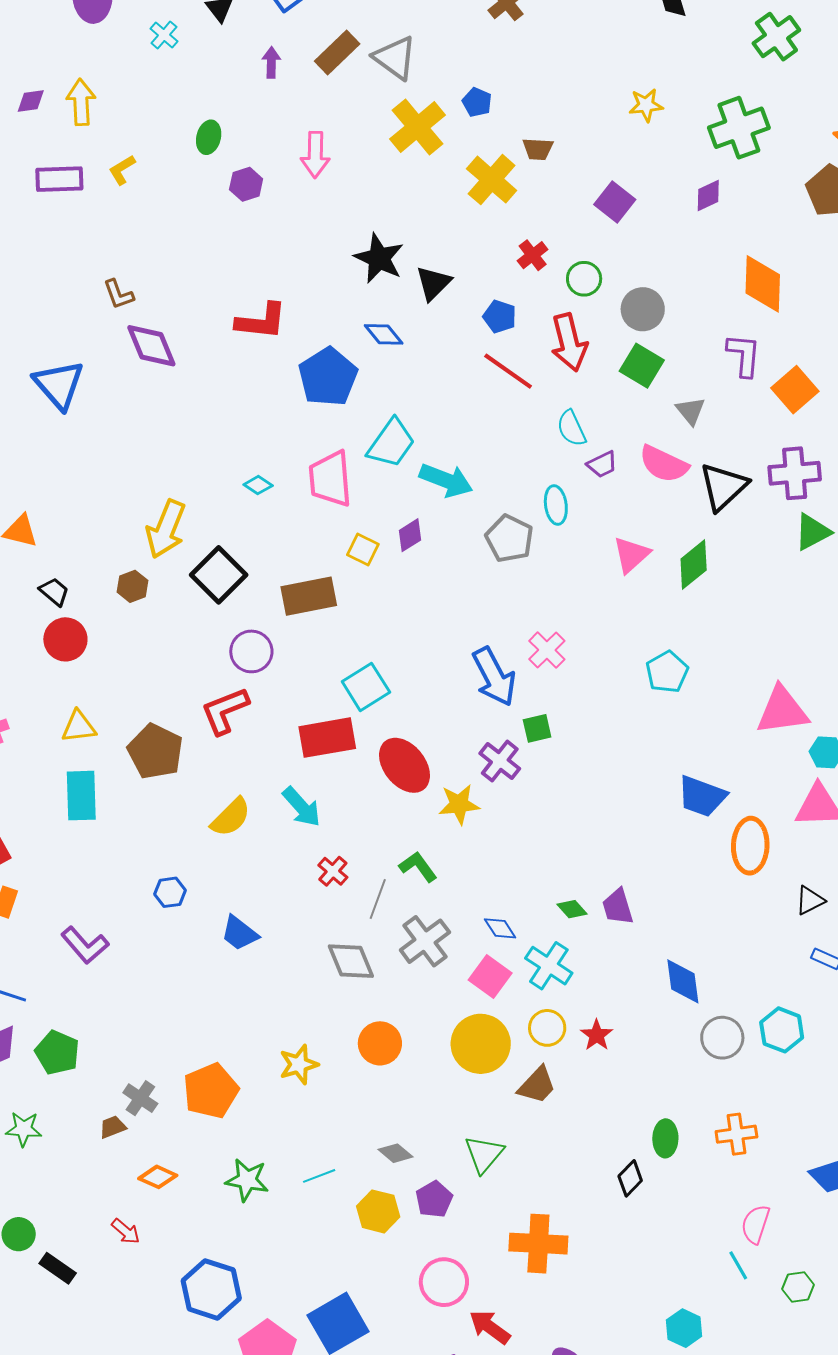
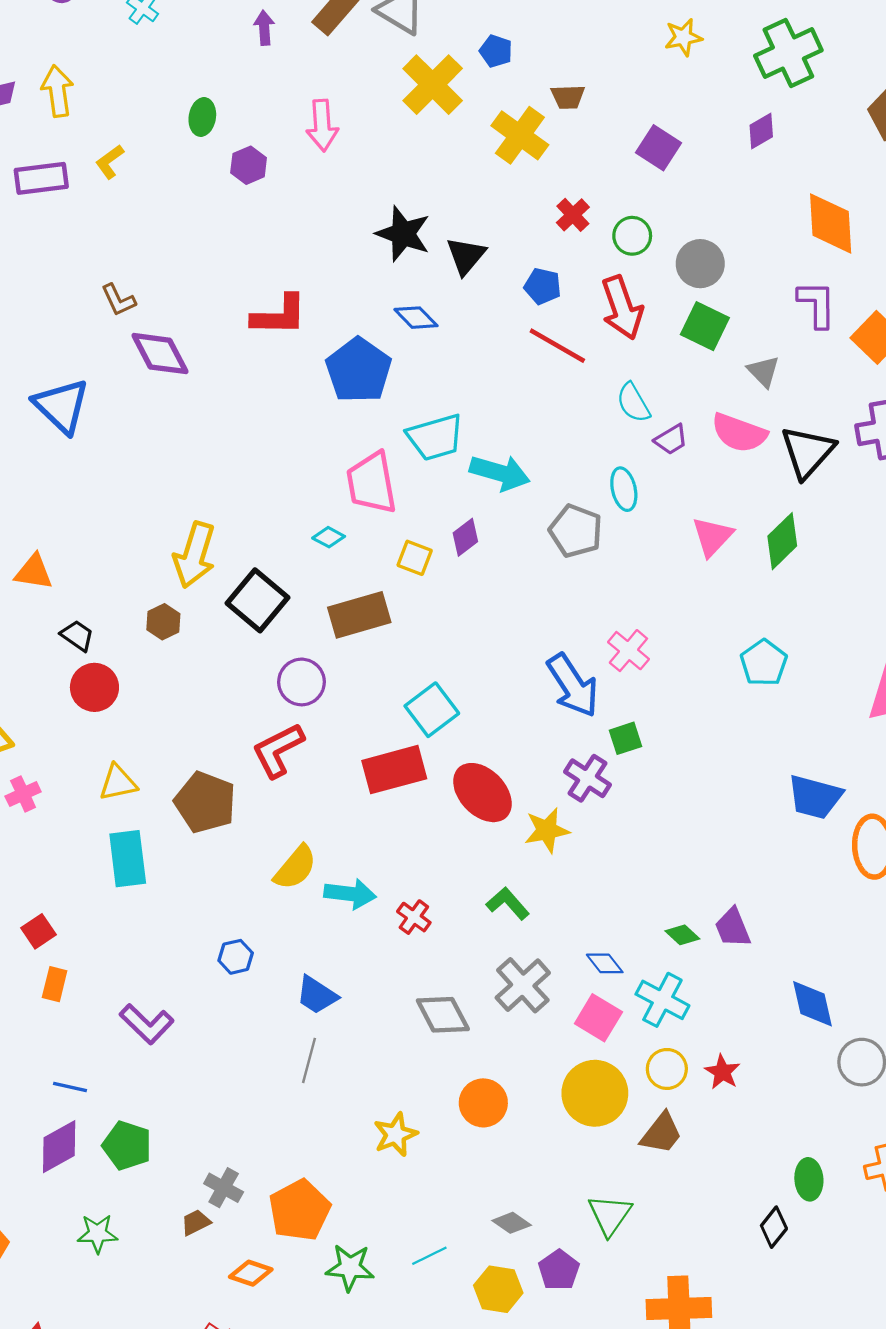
cyan trapezoid: (391, 443) -> (435, 437), turned 44
cyan diamond: (258, 485) -> (329, 537), moved
cyan arrow: (302, 807) -> (350, 894), moved, turned -36
gray line: (378, 899) -> (309, 1060), moved
orange pentagon: (211, 1091) -> (300, 1210), moved

